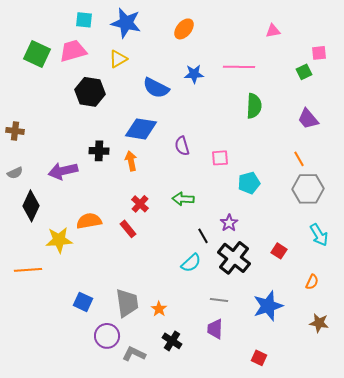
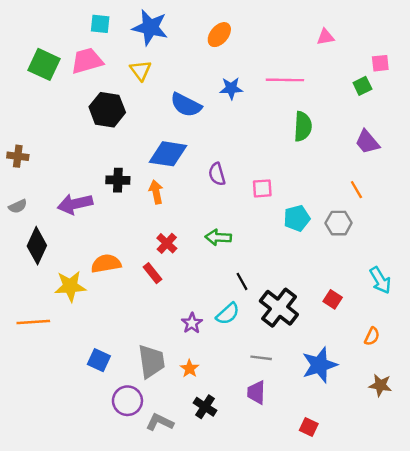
yellow triangle: (118, 59) -> (141, 70), turned -36
gray hexagon: (308, 189) -> (339, 223), moved, size x0.7
purple star: (229, 223) -> (192, 323), moved

